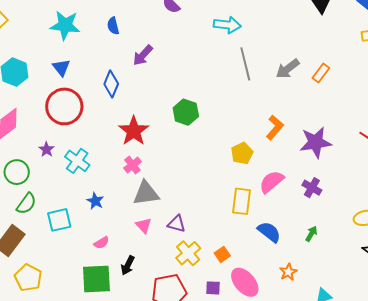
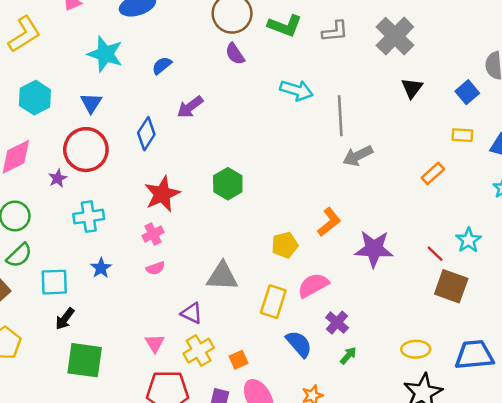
blue semicircle: (113, 26) -> (162, 66), turned 54
gray line: (245, 64) -> (340, 116), moved
orange rectangle: (321, 73) -> (433, 173), moved
purple star: (47, 149) -> (58, 178), moved
cyan cross: (77, 161) -> (89, 217), turned 35
purple cross: (312, 188) -> (337, 323), moved
gray triangle: (146, 193) -> (222, 276), moved
pink triangle: (144, 225) -> (155, 343), moved
pink semicircle: (101, 243) -> (155, 268), moved
black arrow: (128, 265) -> (65, 319), moved

